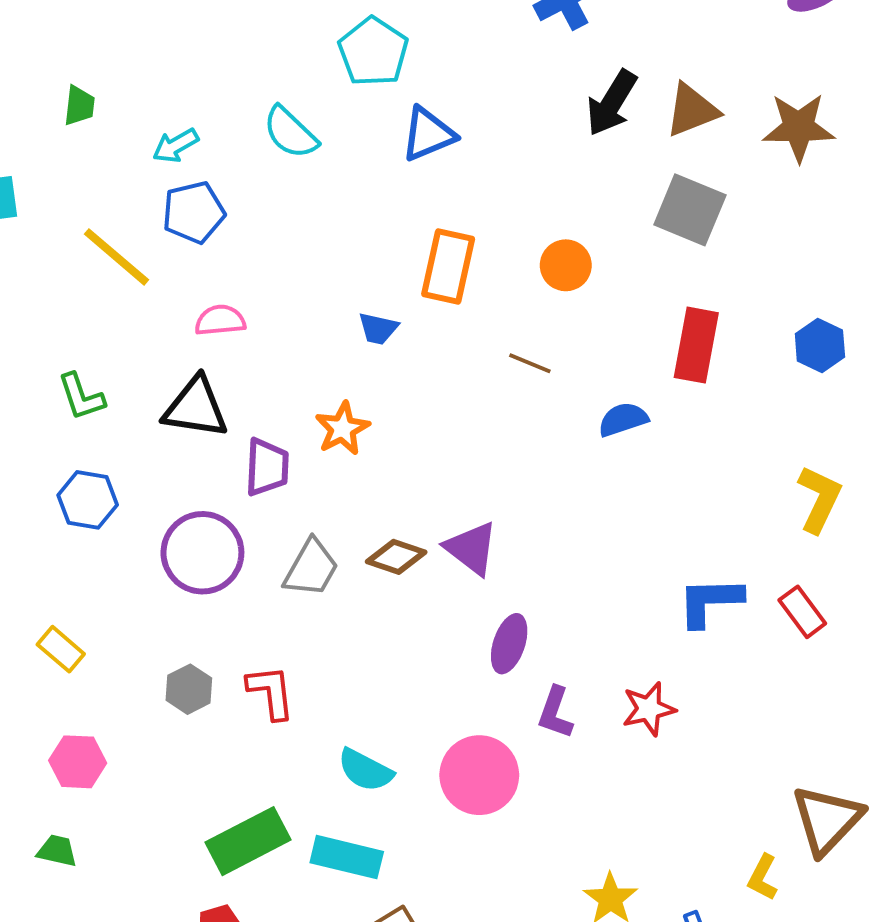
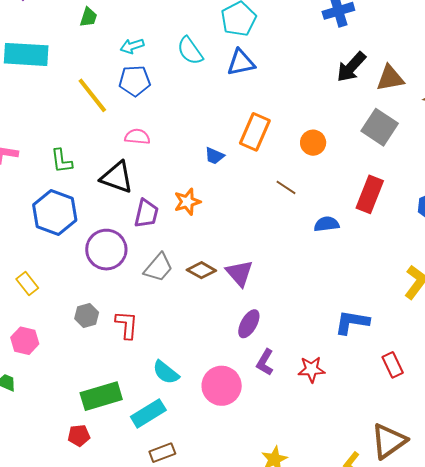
blue triangle: (428, 134) -> (241, 63), moved
blue hexagon: (88, 500) -> (55, 212), size x1.5
red rectangle: (802, 612) -> (393, 365), moved
cyan rectangle: (347, 857) -> (148, 413), turned -56

